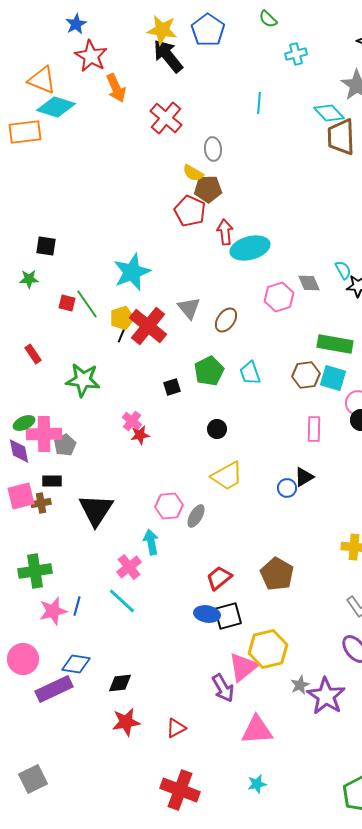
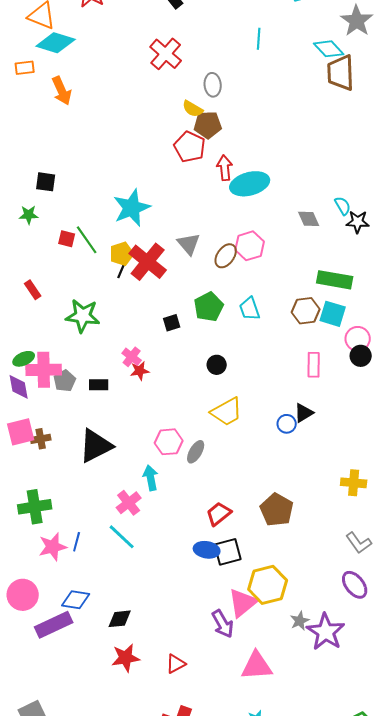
orange arrow: (116, 88) -> (62, 91), moved
orange rectangle: (25, 132) -> (25, 68), size x0.6
pink hexagon: (279, 297) -> (250, 246), moved
black rectangle: (52, 481) -> (99, 385), moved
black triangle: (96, 510) -> (96, 446), turned 30

